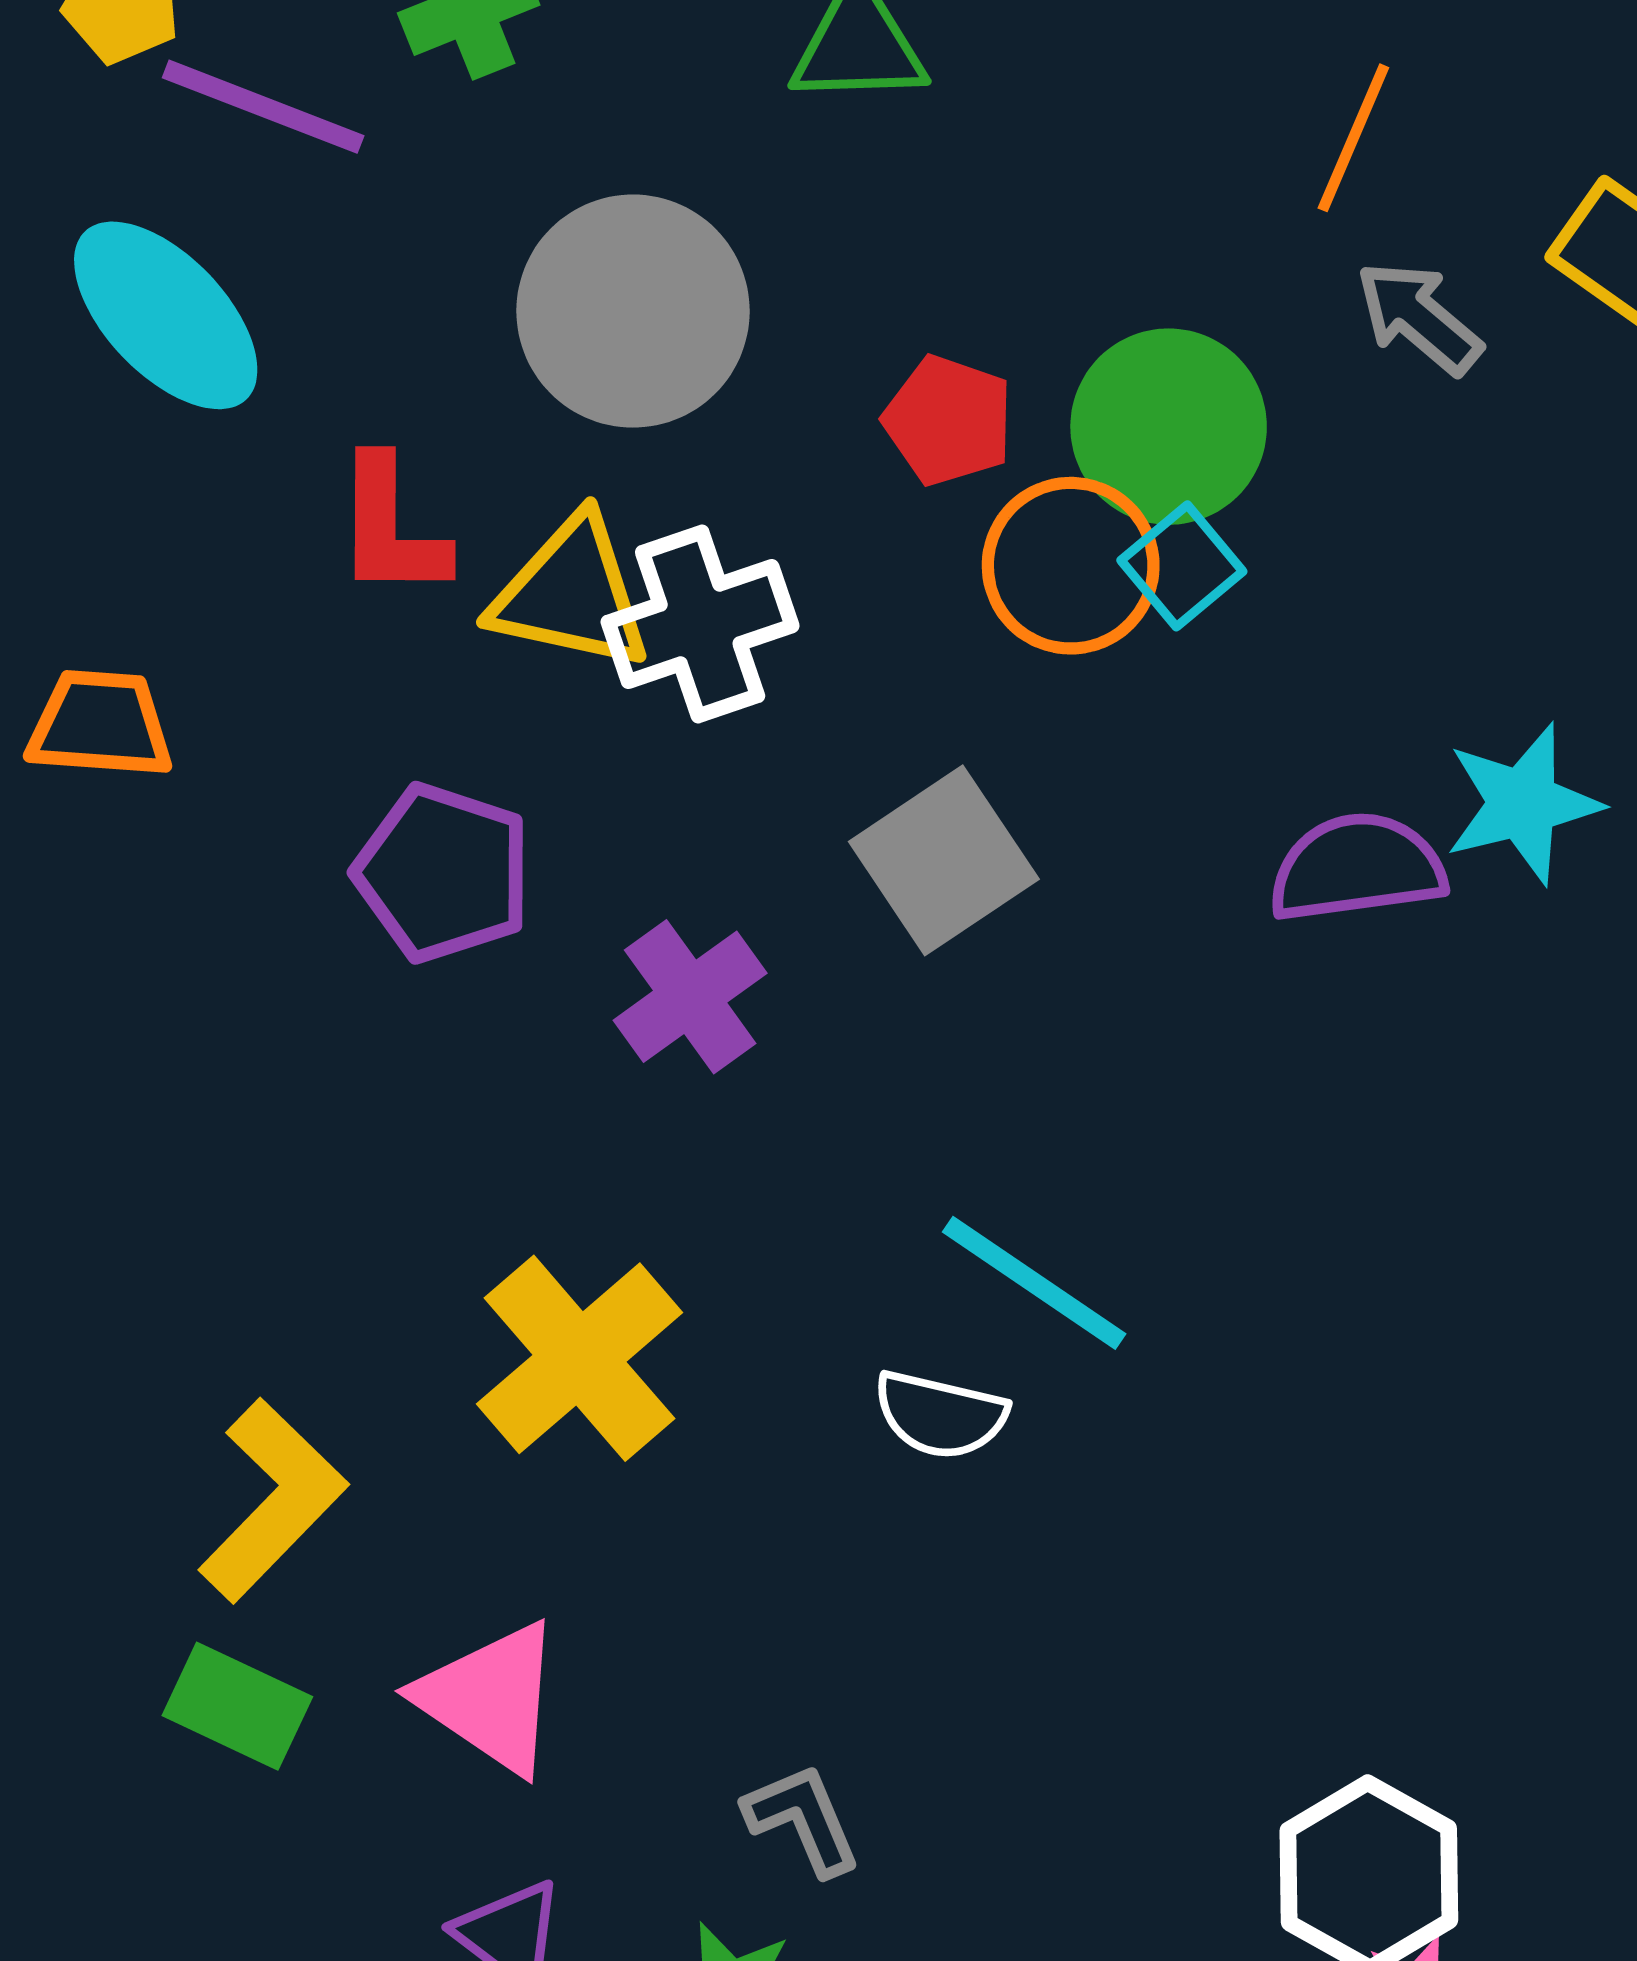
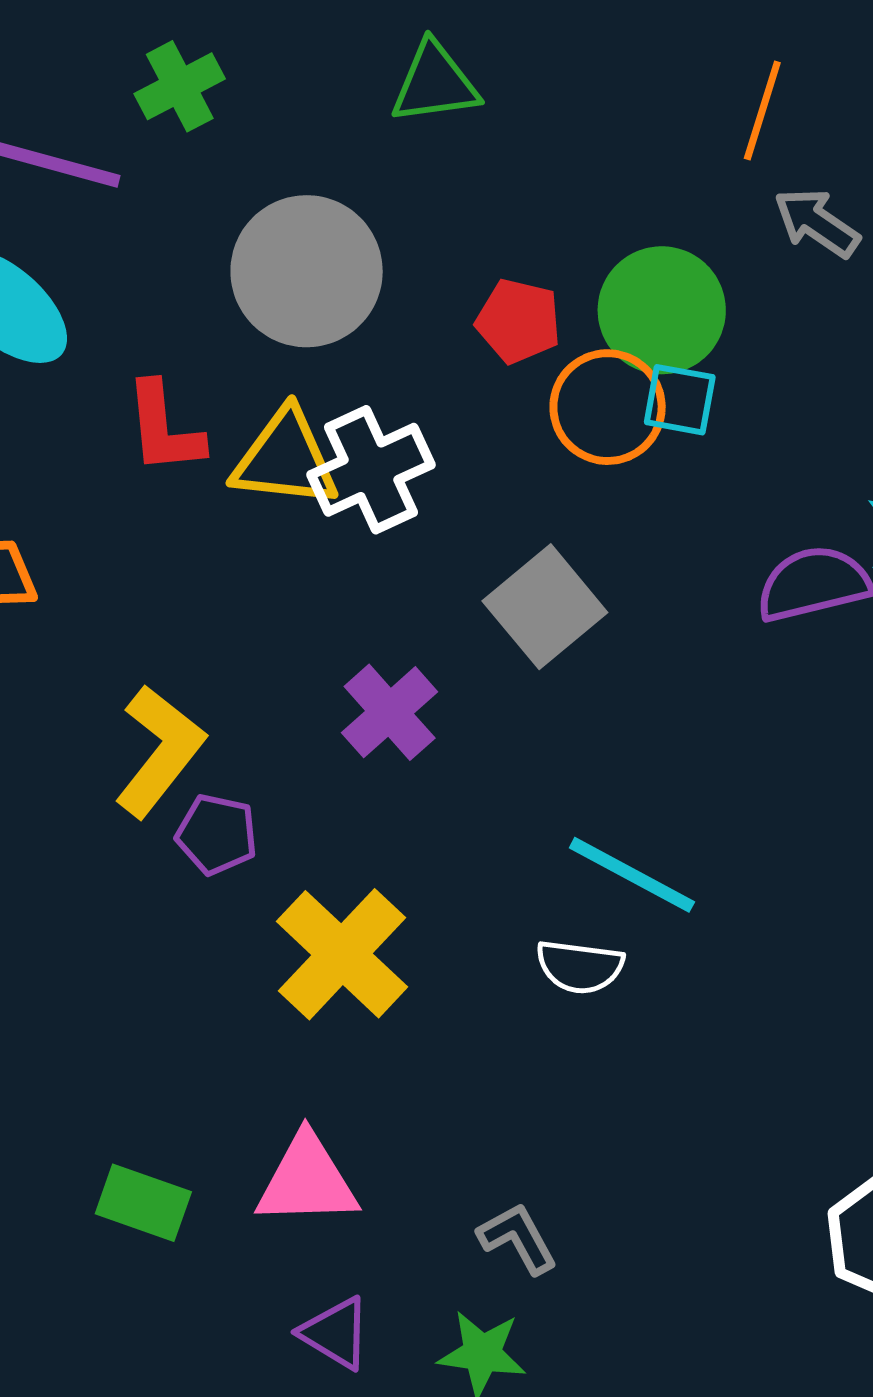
cyan square: (1182, 566) -> (680, 400), turned -34
purple pentagon: (443, 873) -> (217, 834), moved, size x0.7
yellow L-shape: (273, 1500) -> (160, 751), moved
pink triangle: (490, 1698) -> (307, 1180), turned -30

